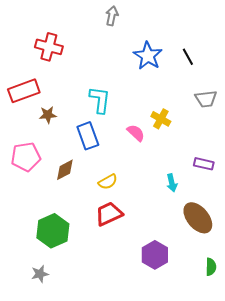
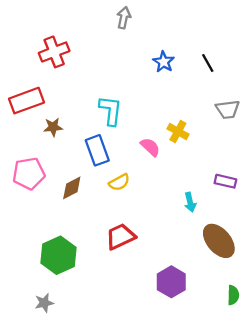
red cross: (49, 47) -> (54, 52), turned -36
blue star: (148, 56) -> (164, 62), size x0.7
yellow semicircle: (108, 182) -> (119, 182), moved

